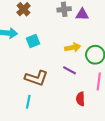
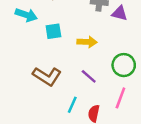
yellow arrow: (73, 47) -> (87, 42), moved
cyan line: (28, 102) -> (72, 105), moved

